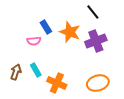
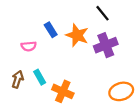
pink semicircle: (34, 41) -> (29, 46), moved
orange ellipse: (98, 83) -> (121, 91), moved

